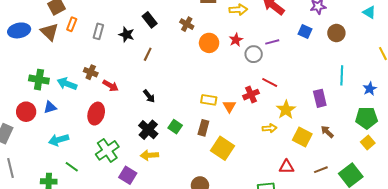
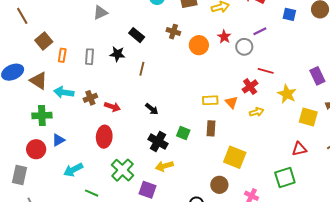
brown triangle: (49, 32) -> (39, 81), moved
brown cross: (91, 72) -> (90, 98), turned -32
cyan arrow: (67, 84) -> (64, 92), moved
yellow arrow: (270, 128) -> (257, 112), moved
yellow square: (222, 148) -> (235, 157), moved

